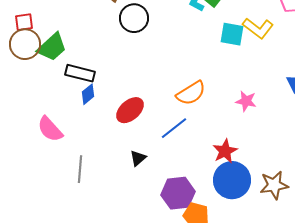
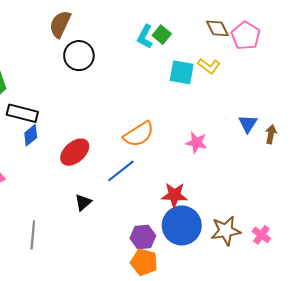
yellow L-shape: (258, 28) -> (209, 66), size x0.7
red star: (225, 151) -> (174, 195), turned 30
gray line: (80, 169) -> (33, 235), moved
purple hexagon: (178, 193) -> (143, 237), moved, size x0.7

